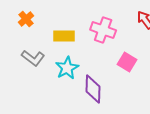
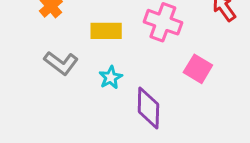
cyan star: (67, 68) -> (111, 78), size x0.7

